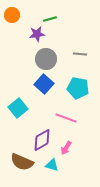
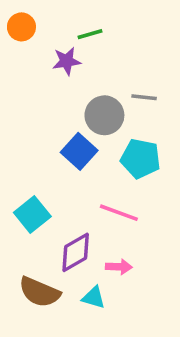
gray circle: (46, 59) -> (104, 115), moved
cyan square: (18, 108) -> (32, 214), moved
pink arrow: (66, 148) -> (119, 267), turned -120

